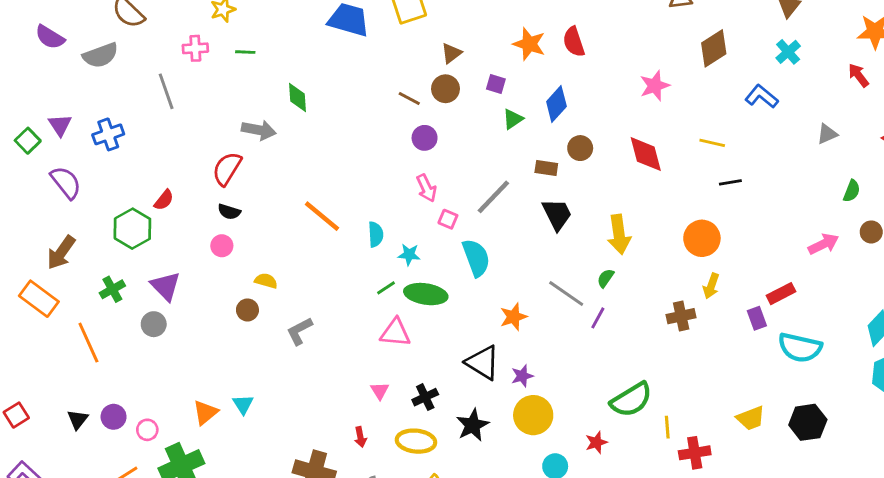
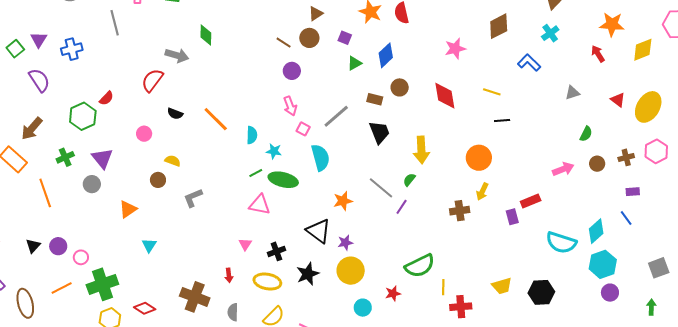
black semicircle: (229, 212) -> (175, 114), moved
cyan semicircle: (800, 347) -> (561, 243), moved
orange triangle: (205, 413) -> (128, 209), moved

